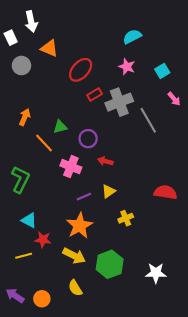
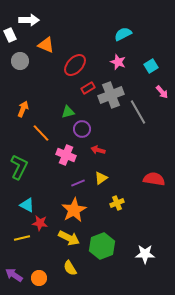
white arrow: (31, 21) -> (29, 20), turned -78
green triangle: (60, 127) -> (68, 112), moved

